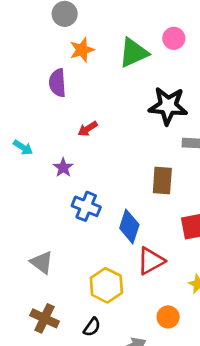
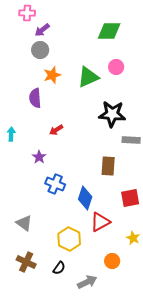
cyan arrow: (23, 147) -> (11, 134), moved, turned -120

